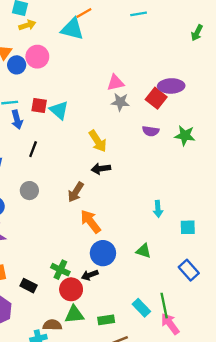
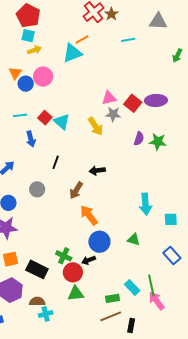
cyan triangle: (72, 29) -> (72, 53), turned -35
red square: (156, 98) -> (133, 103), moved
red square: (39, 105) -> (45, 118), turned 32
blue arrow: (17, 120) -> (31, 139), moved
purple semicircle: (151, 131) -> (139, 139), turned -80
green star: (185, 136) -> (158, 142), moved
yellow arrow: (98, 141) -> (96, 126), moved
black line: (33, 149) -> (56, 162), moved
cyan arrow: (158, 209) -> (146, 204), size x1.5
black rectangle: (28, 286) -> (37, 269), size x1.5
green rectangle: (106, 320) -> (113, 298), moved
brown semicircle: (52, 325) -> (37, 302), moved

